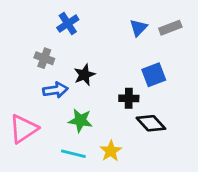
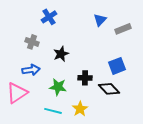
gray rectangle: (170, 28) -> (123, 29), moved
blue square: (154, 75) -> (117, 66), moved
blue arrow: (55, 90) -> (31, 70), moved
black cross: (129, 98) -> (85, 78), moved

